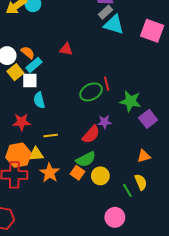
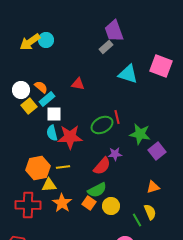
gray rectangle: (106, 12) -> (106, 47), moved
cyan triangle: (114, 25) -> (128, 74), moved
white square: (30, 80) -> (54, 114), moved
red star: (22, 122) -> (70, 137), moved, size x1.4
orange hexagon: (18, 155) -> (38, 168), moved

